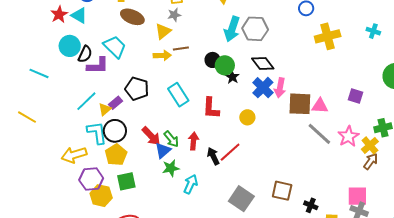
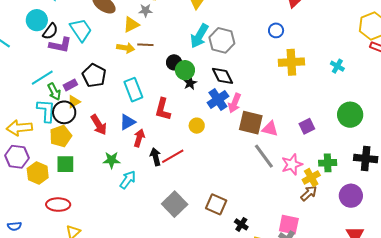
purple square: (355, 96) -> (307, 126), turned 35
yellow triangle: (105, 109) -> (74, 102), moved
green arrow: (171, 139) -> (54, 92), moved
blue triangle: (163, 151) -> (127, 122), moved
purple hexagon: (91, 179) -> (17, 157), moved

